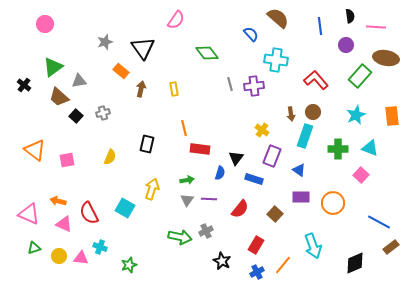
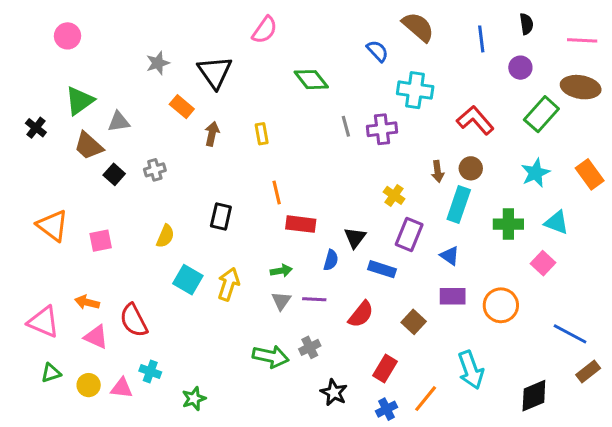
pink line: (376, 27) -> (582, 40), moved
orange rectangle: (392, 116) -> (590, 174), turned -30
cyan square: (125, 208) -> (188, 280), moved

